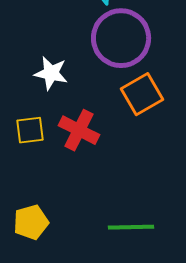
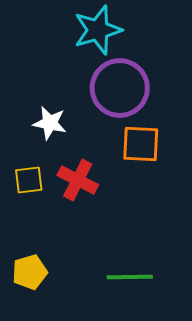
orange square: (142, 94) -> (141, 144), turned 33

